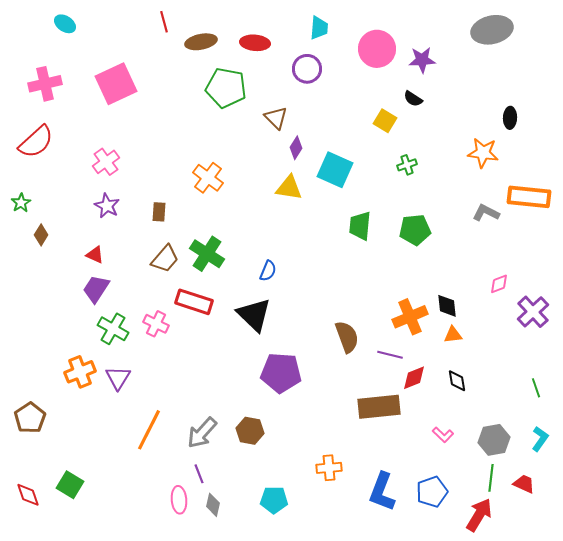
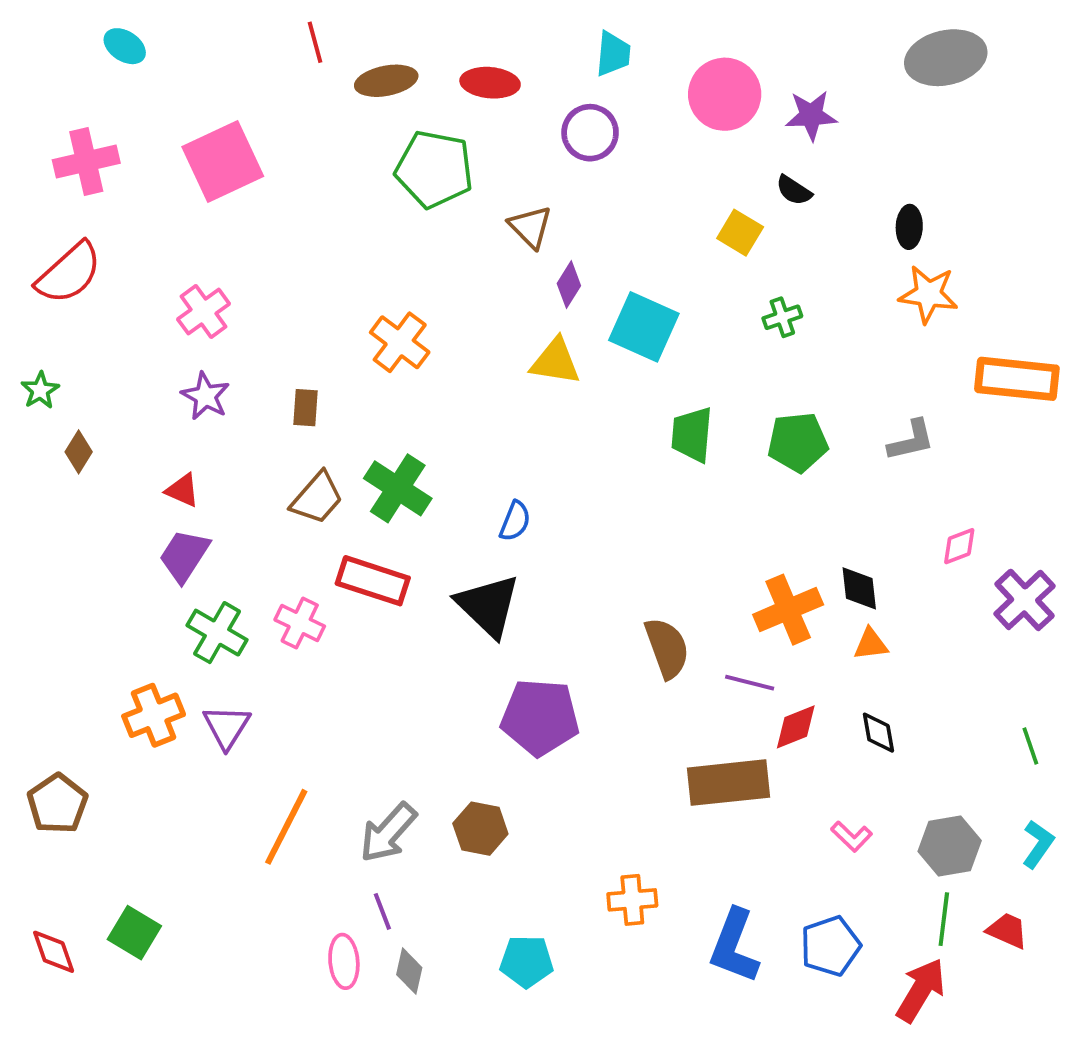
black ellipse: (510, 118) -> (909, 227), moved
gray L-shape: (486, 213) -> (911, 440), moved, turned 140

